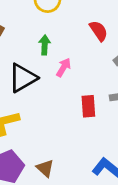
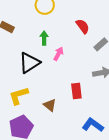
red rectangle: (88, 106) -> (76, 91), moved
brown triangle: (45, 168) -> (50, 105), moved

